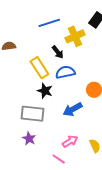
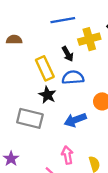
purple star: (29, 139) -> (11, 159), moved
pink arrow: (70, 141) -> (67, 155), turned -77

